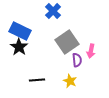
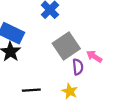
pink arrow: (91, 51) -> (94, 56), turned 112

